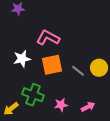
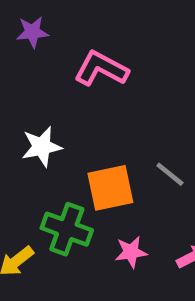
pink L-shape: (48, 38) -> (101, 69), moved
orange square: (52, 65) -> (110, 188), moved

